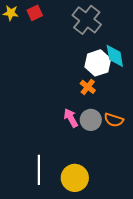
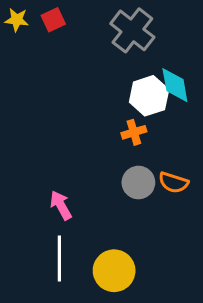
orange cross: (88, 87) -> (134, 132), turned 35
pink arrow: (71, 118) -> (61, 205), moved

